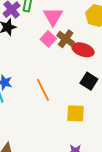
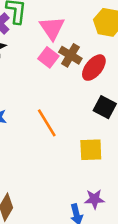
red ellipse: (83, 50) -> (94, 68), turned -65

